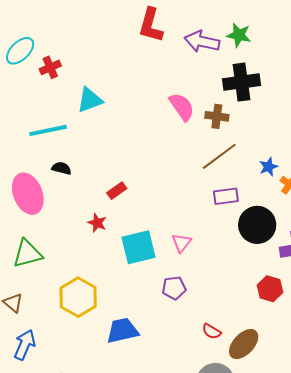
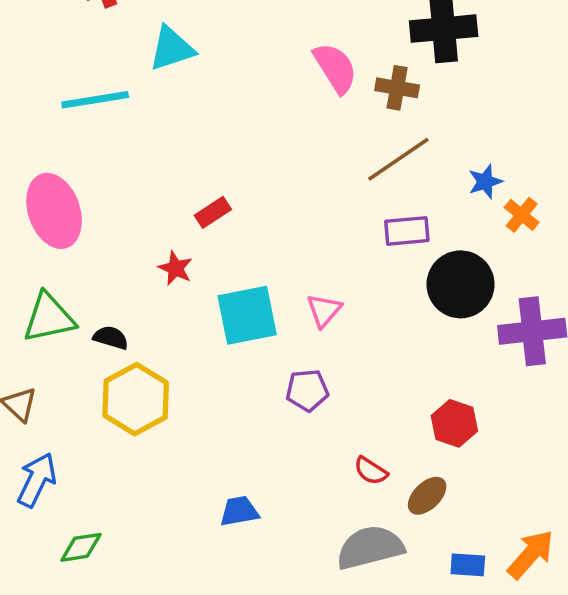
black semicircle: (61, 168) -> (111, 338), moved
red hexagon: (270, 289) -> (454, 423), moved
blue trapezoid: (122, 331) -> (239, 511), moved, size x0.7
brown ellipse: (244, 344) -> (427, 496), size x0.7

